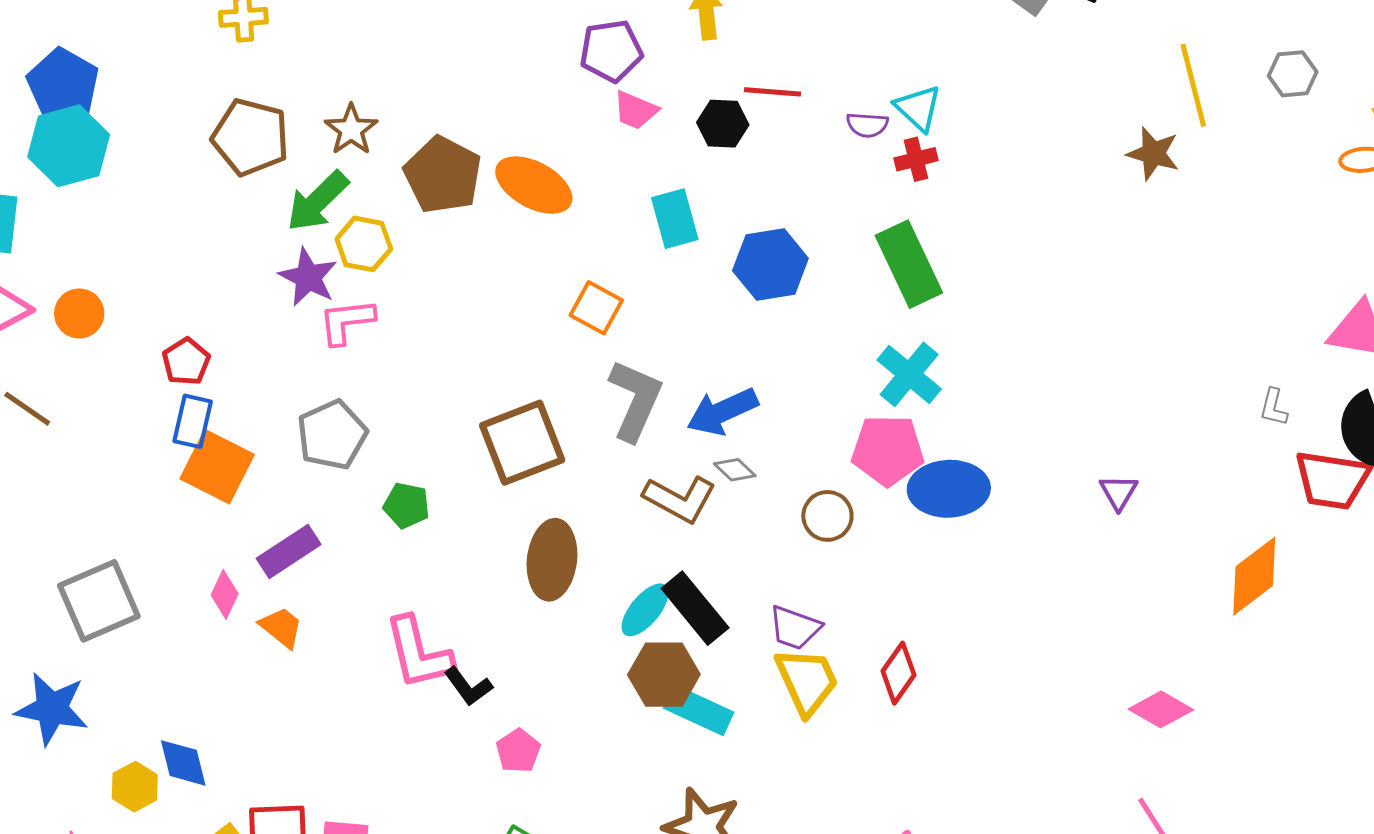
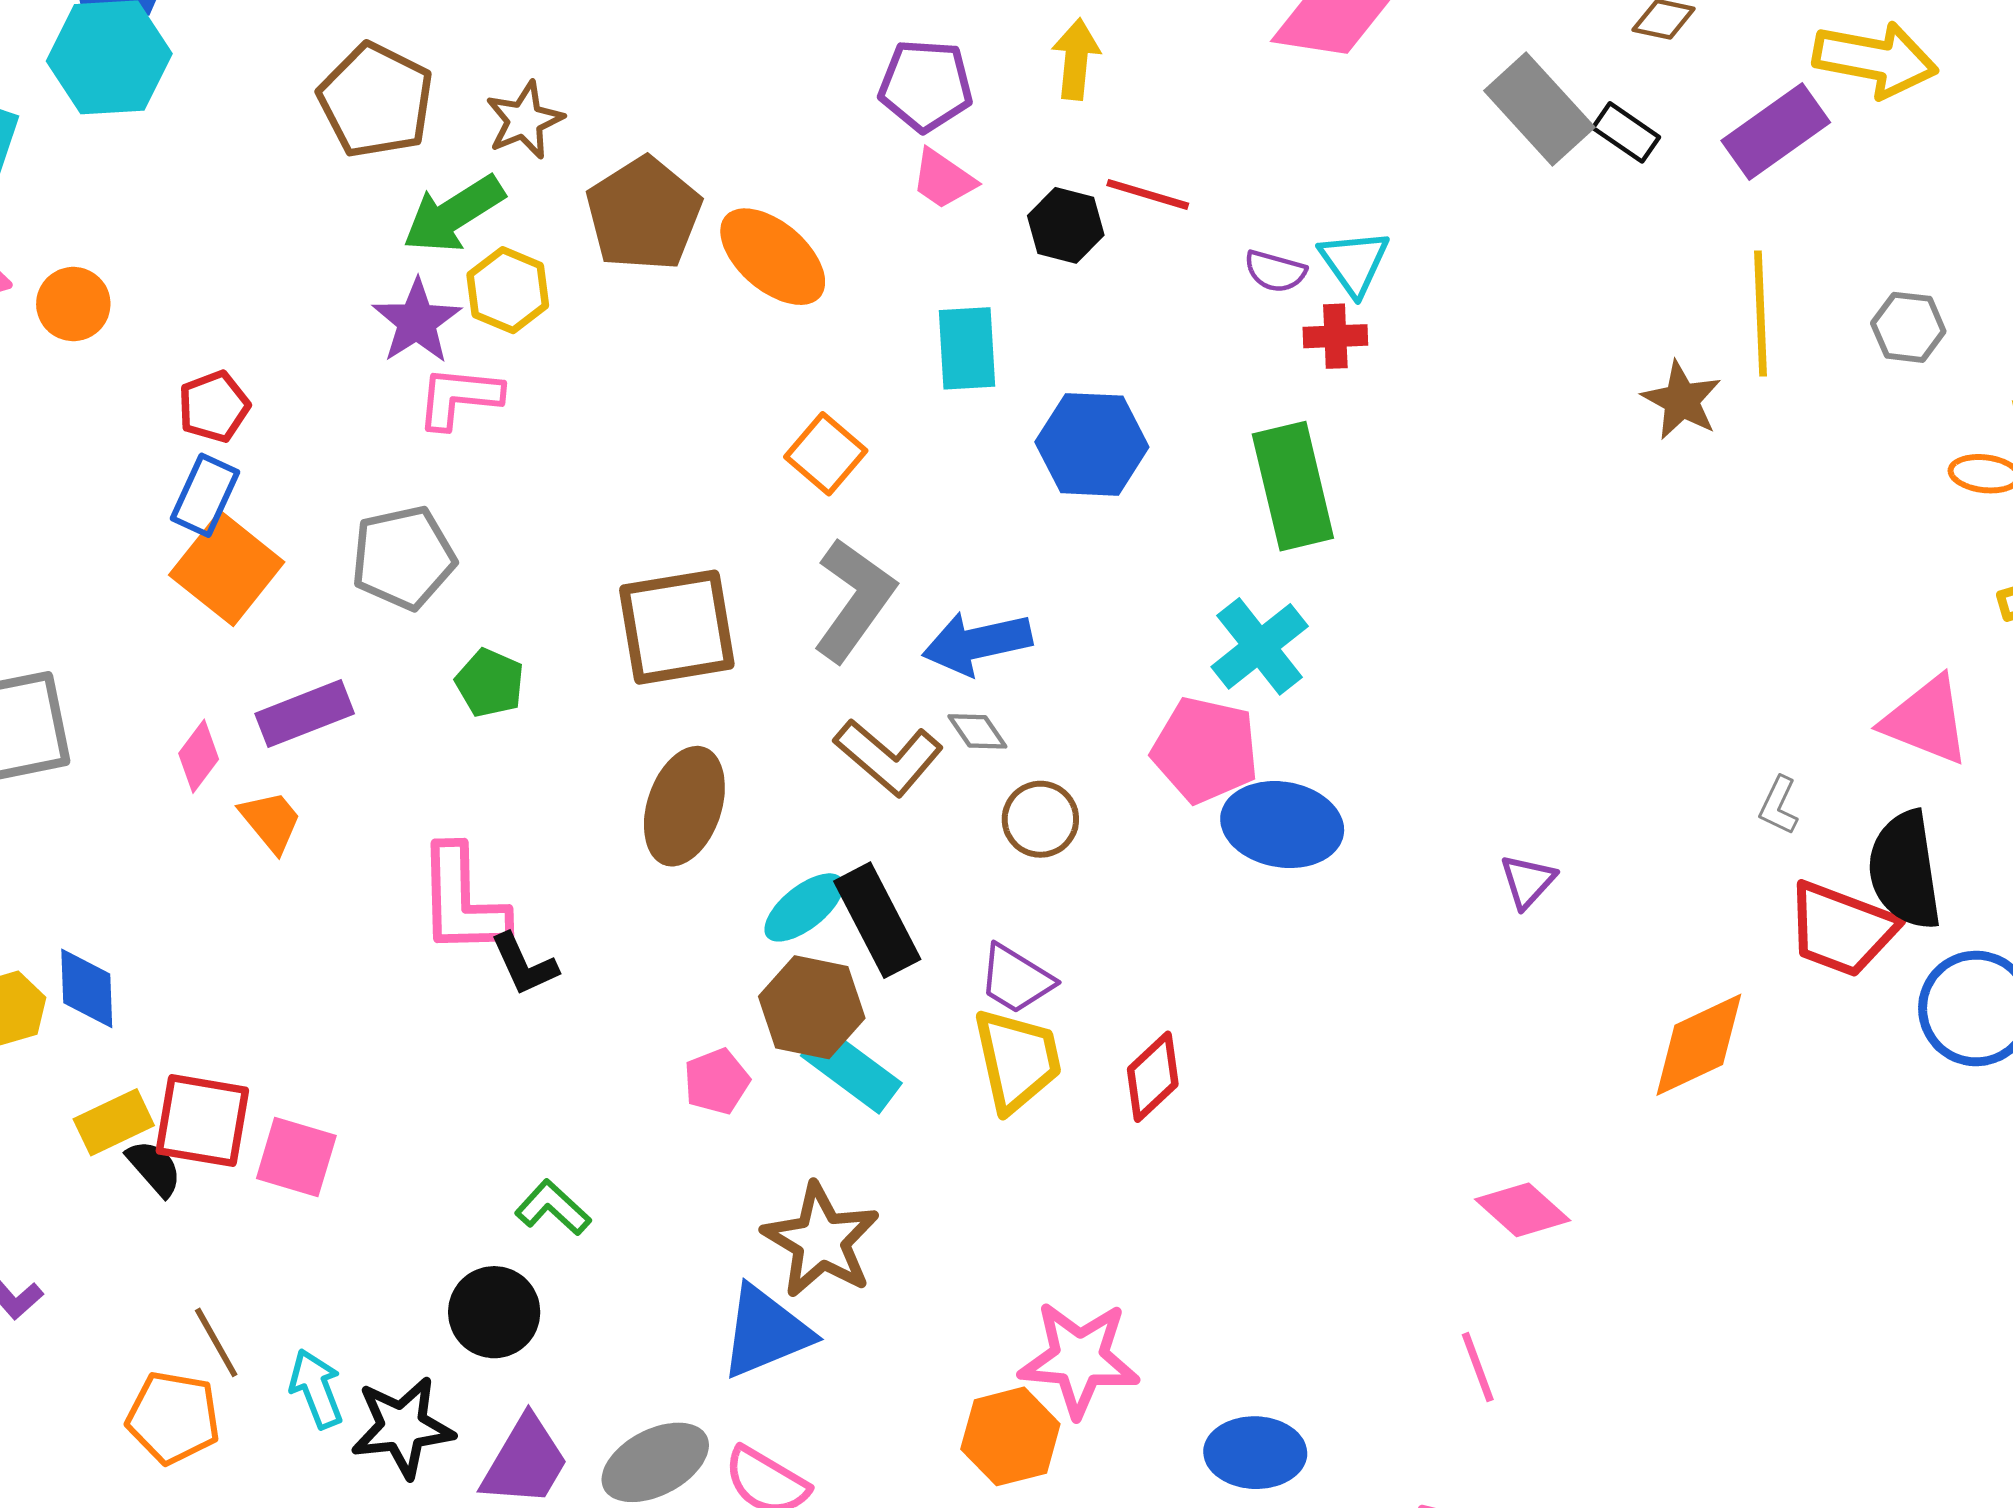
brown circle: (827, 516) -> (1040, 819), moved
pink pentagon: (518, 751) -> (717, 1081), moved

